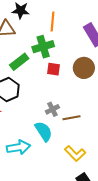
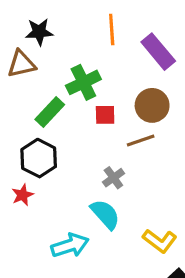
orange line: (52, 22) -> (112, 29), moved
brown line: (72, 118) -> (141, 141), moved

